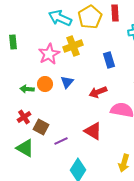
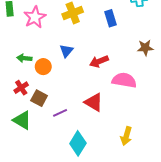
pink star: (49, 54) -> (35, 17), moved
blue rectangle: (109, 60) -> (111, 18), moved
orange circle: (45, 84) -> (43, 67), moved

